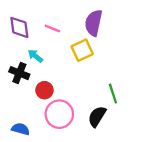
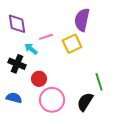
pink line: (52, 29) -> (46, 37), moved, turned -40
blue semicircle: (20, 129) -> (14, 98), moved

